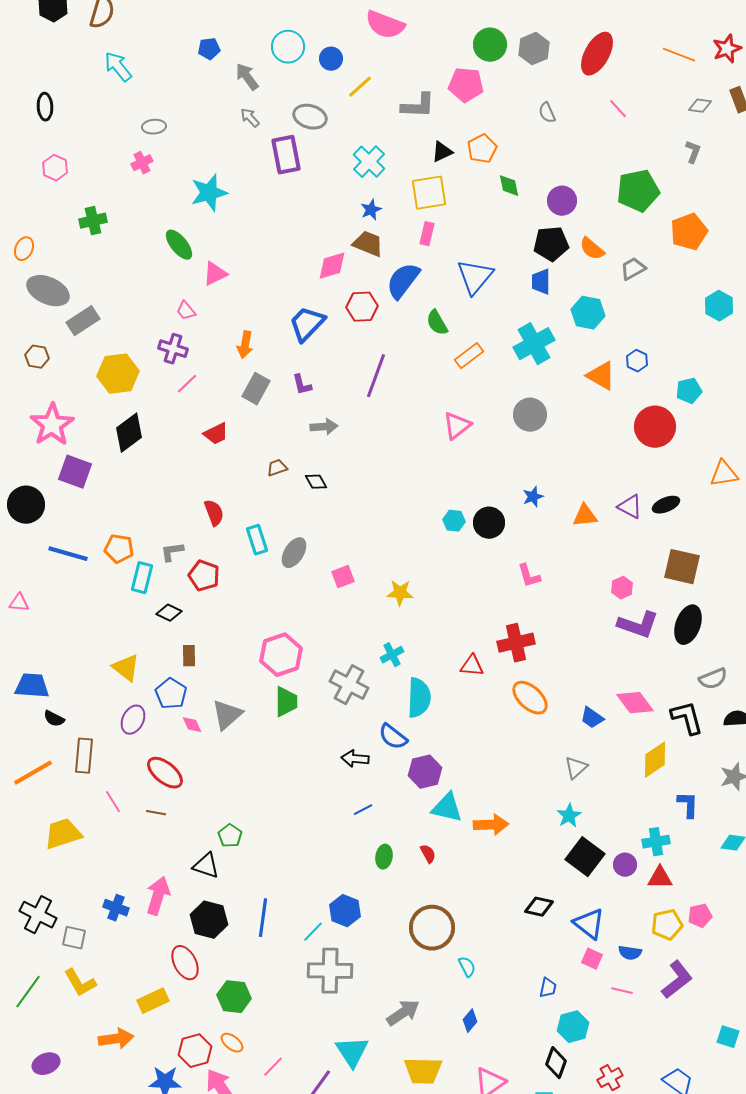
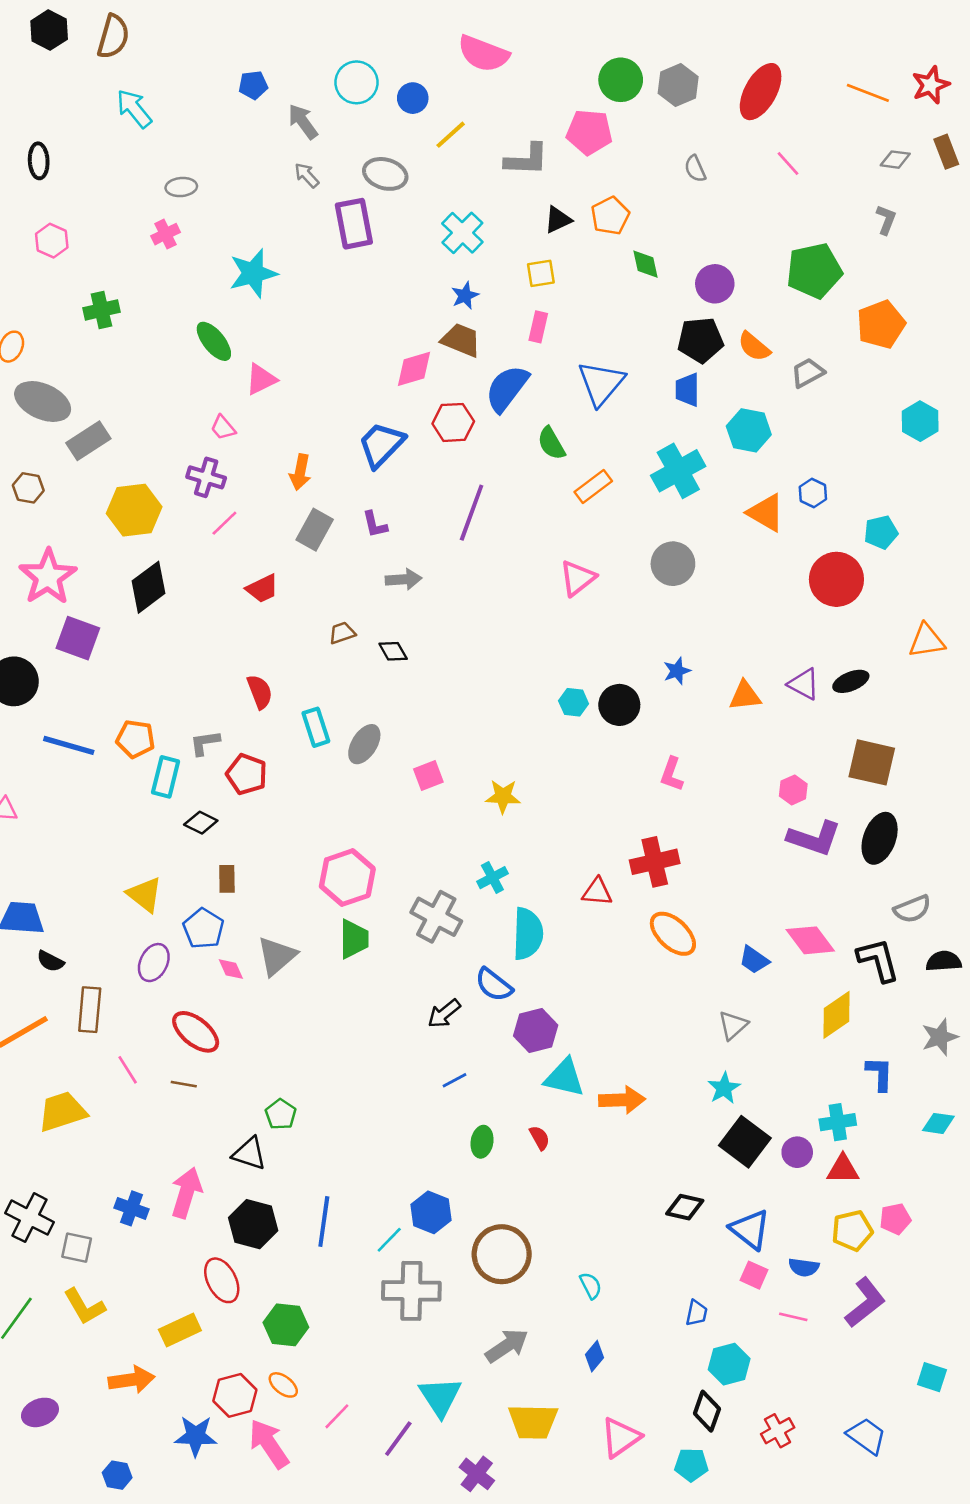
yellow square: (429, 193) -> (541, 273), size x0.6
pink L-shape: (529, 576) -> (672, 774), turned 36
black arrow: (355, 759) -> (444, 1014), turned -44
brown circle: (432, 928) -> (502, 1254), moved

